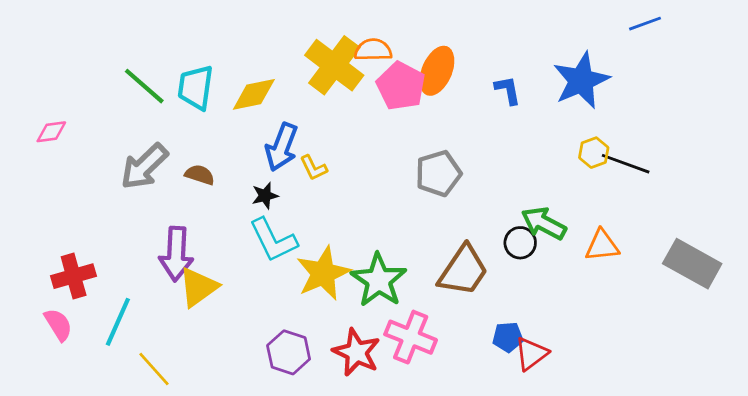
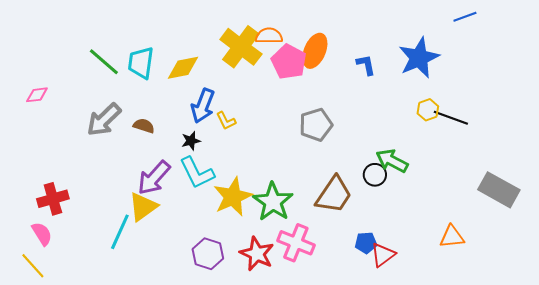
orange triangle: (602, 246) -> (452, 237), moved
purple arrow: (176, 254) -> (154, 178), moved, turned 39
cyan line: (118, 322) -> (120, 232), moved
yellow line: (154, 369) -> (33, 266), moved

